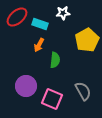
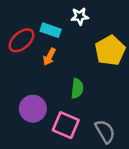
red ellipse: (17, 17) -> (21, 40), moved
green semicircle: (55, 60) -> (77, 88), moved
gray semicircle: (83, 91) -> (105, 131), moved

